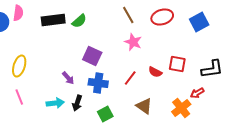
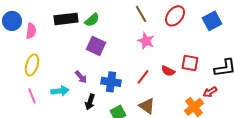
pink semicircle: (18, 13) -> (31, 31), moved
red ellipse: (162, 17) -> (175, 16), turned -35
purple square: (92, 56) -> (96, 46), moved
cyan arrow: (55, 103) -> (60, 91), moved
brown triangle: (144, 106) -> (147, 106), moved

